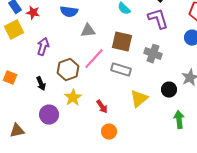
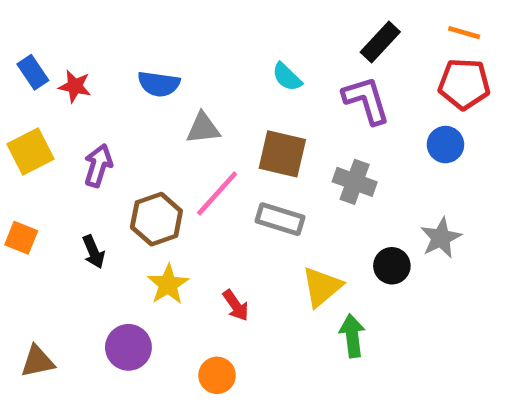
yellow square: (14, 30) -> (31, 152), moved
purple circle: (49, 115) -> (128, 347), moved
green arrow: (179, 120) -> (352, 336), moved
orange circle: (109, 132) -> (217, 375), moved

